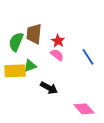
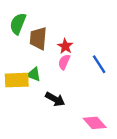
green semicircle: (16, 42) -> (18, 24), moved
pink semicircle: (57, 55) -> (64, 62), turned -104
green triangle: (30, 66) -> (34, 74), turned 40

